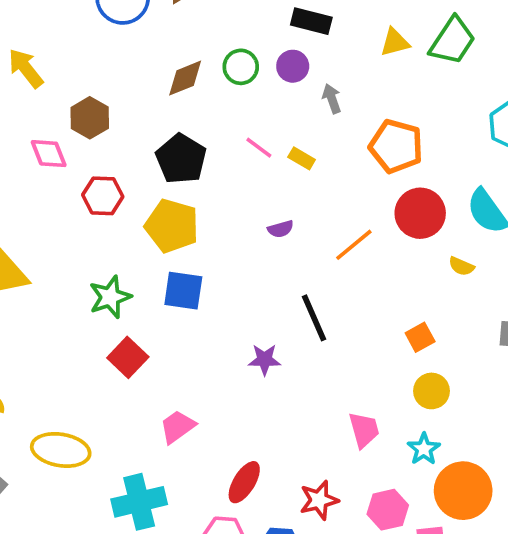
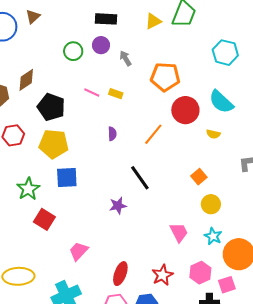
brown diamond: (185, 78) -> (26, 80), moved
purple semicircle: (281, 229) -> (112, 134), turned -64

